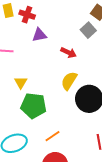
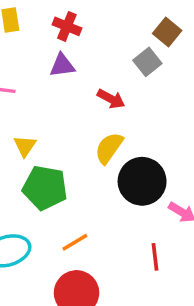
red cross: (27, 15) -> (67, 26), moved

